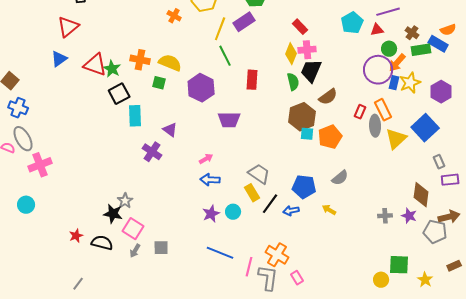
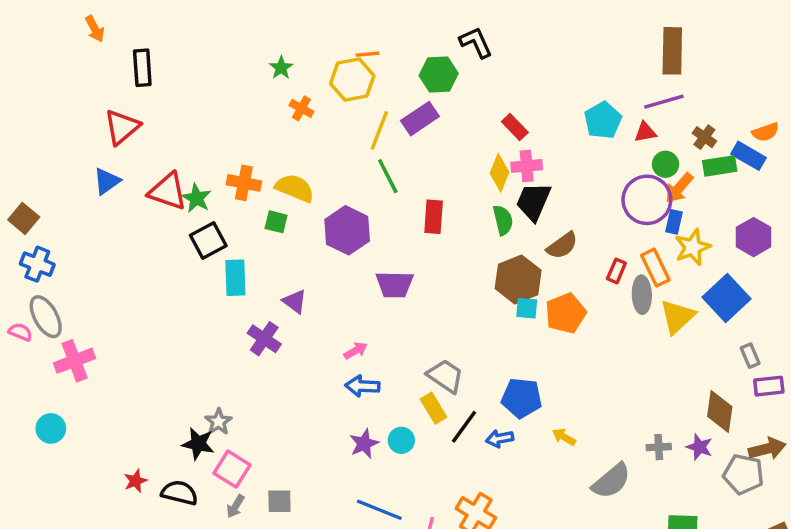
yellow star: (410, 83) -> (693, 247), moved
gray semicircle: (340, 178) -> (611, 481), moved, size x1.4

